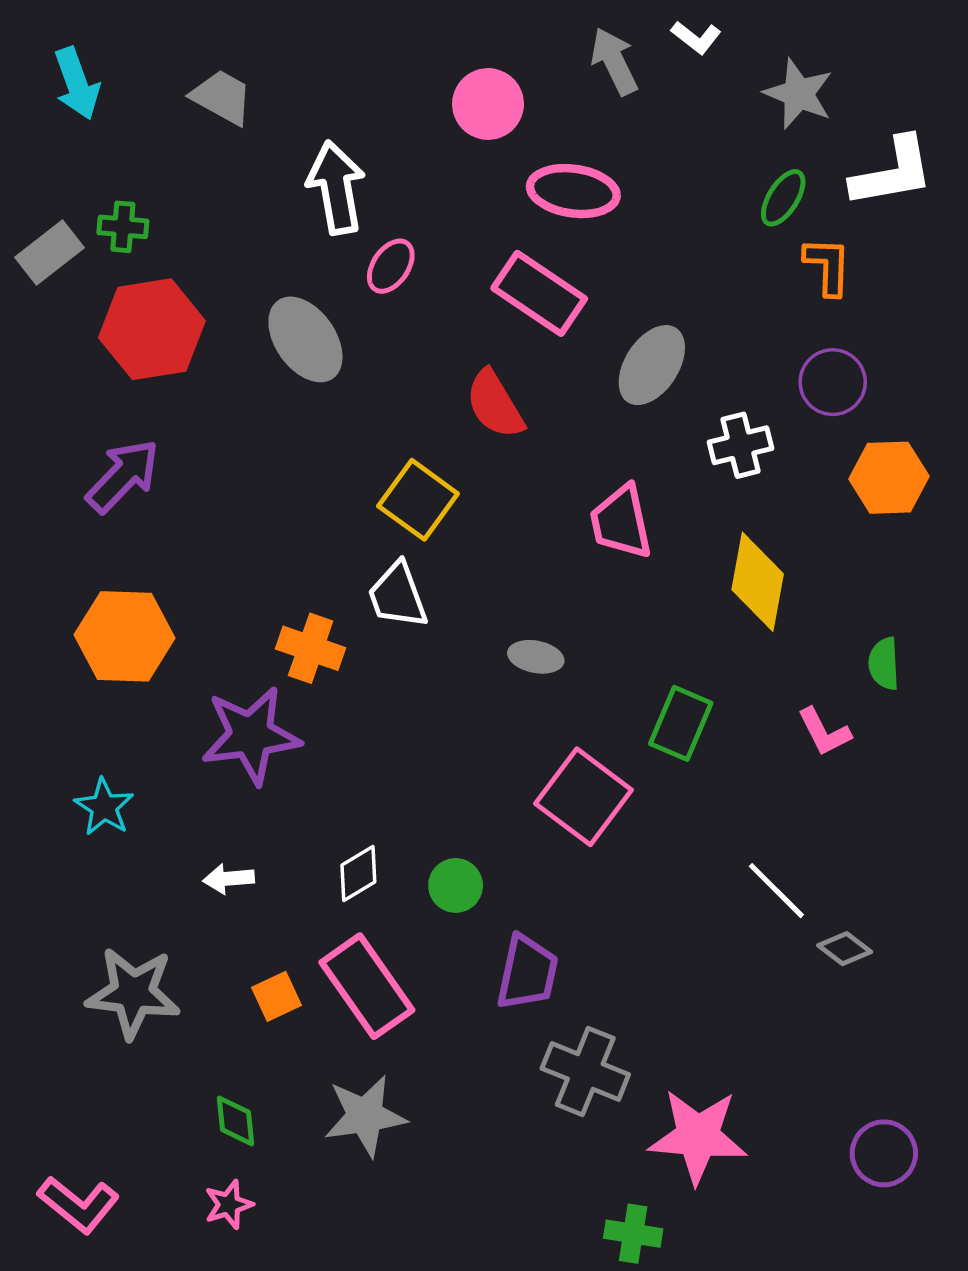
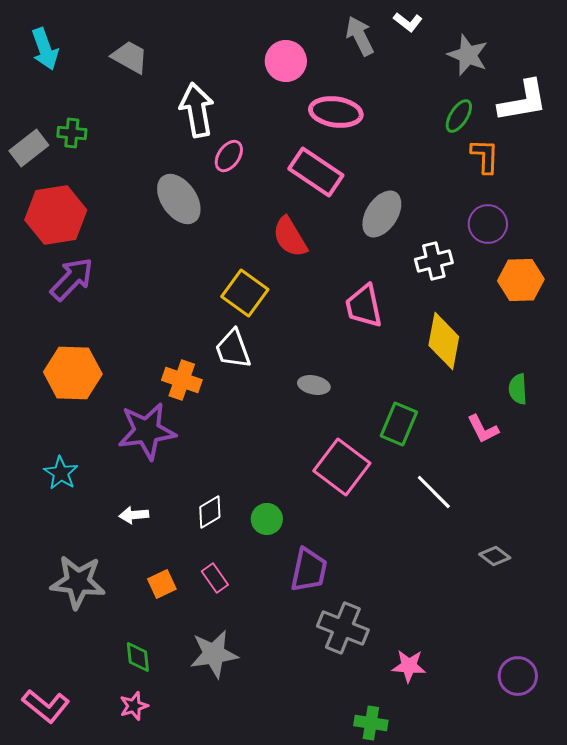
red hexagon: (152, 329) -> (56, 215), moved
white line: (776, 891) -> (434, 492), moved
pink rectangle: (367, 986) -> (215, 578), size x0.5
pink star: (698, 1136) -> (409, 666), size x0.6

